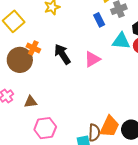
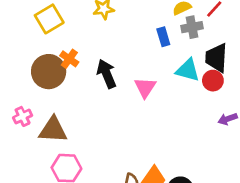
pink triangle: (92, 59) -> (145, 87), turned -36
brown triangle: (31, 102) -> (53, 130), size x1.6

